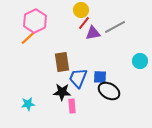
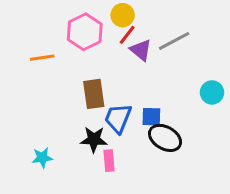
pink hexagon: (35, 21) -> (85, 32), moved
purple triangle: (93, 33) -> (141, 50), turned 49
orange line: (28, 38) -> (42, 58), turned 35

